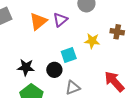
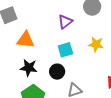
orange triangle: (38, 21) -> (26, 40), moved, turned 42
cyan square: (69, 55) -> (65, 50), moved

